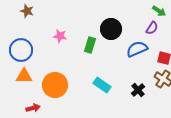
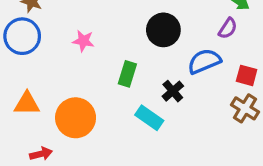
green rectangle: (90, 45) -> (127, 74), moved
blue circle: (21, 50) -> (22, 36), moved
black cross: (138, 90) -> (173, 91), moved

